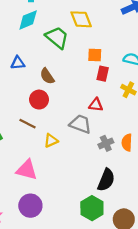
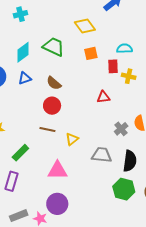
yellow diamond: (81, 19) -> (85, 26), moved
cyan diamond: (28, 20) -> (23, 52), moved
red rectangle: (103, 74) -> (113, 66), moved
gray trapezoid: (80, 124) -> (102, 155), moved
purple circle: (30, 206) -> (57, 204), moved

